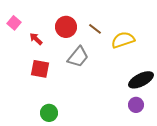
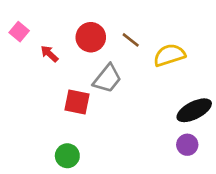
red square: (40, 69) -> (77, 102), moved

